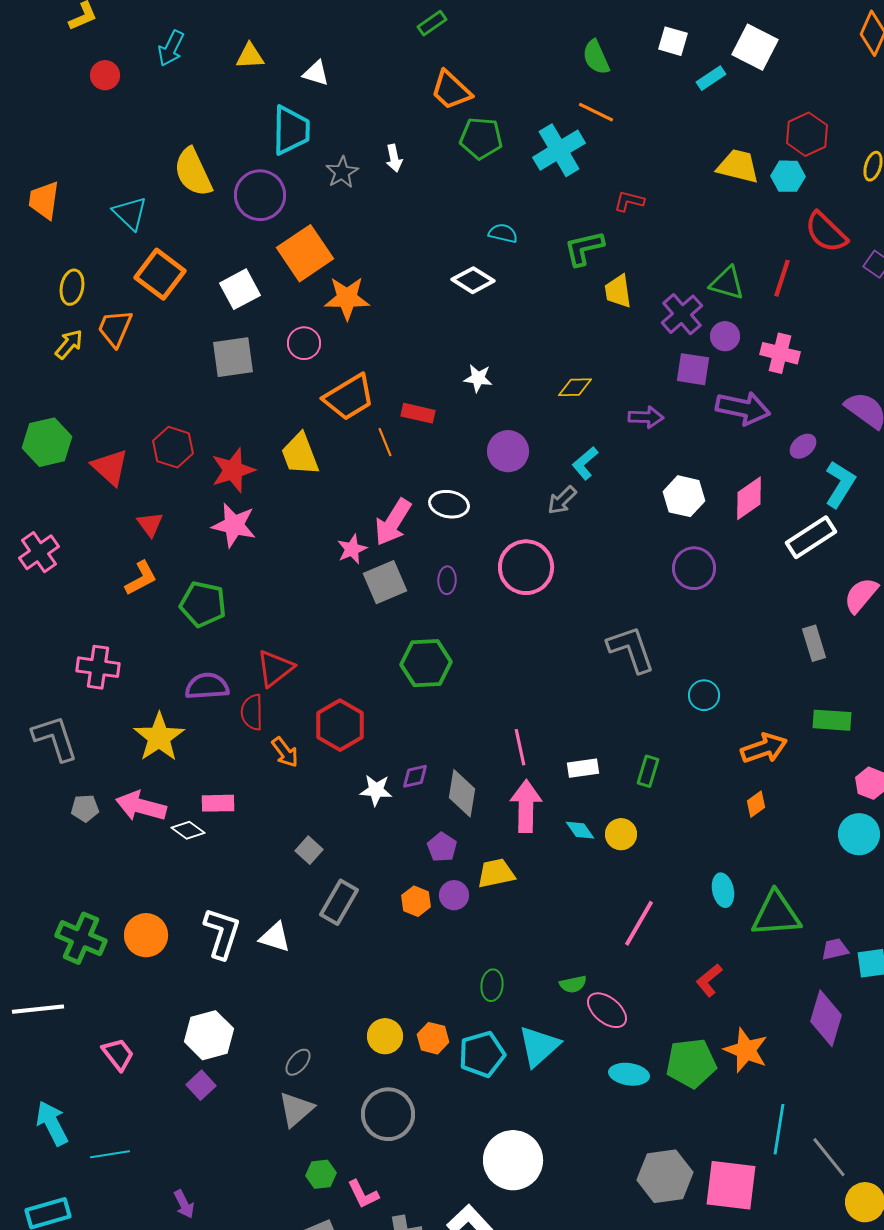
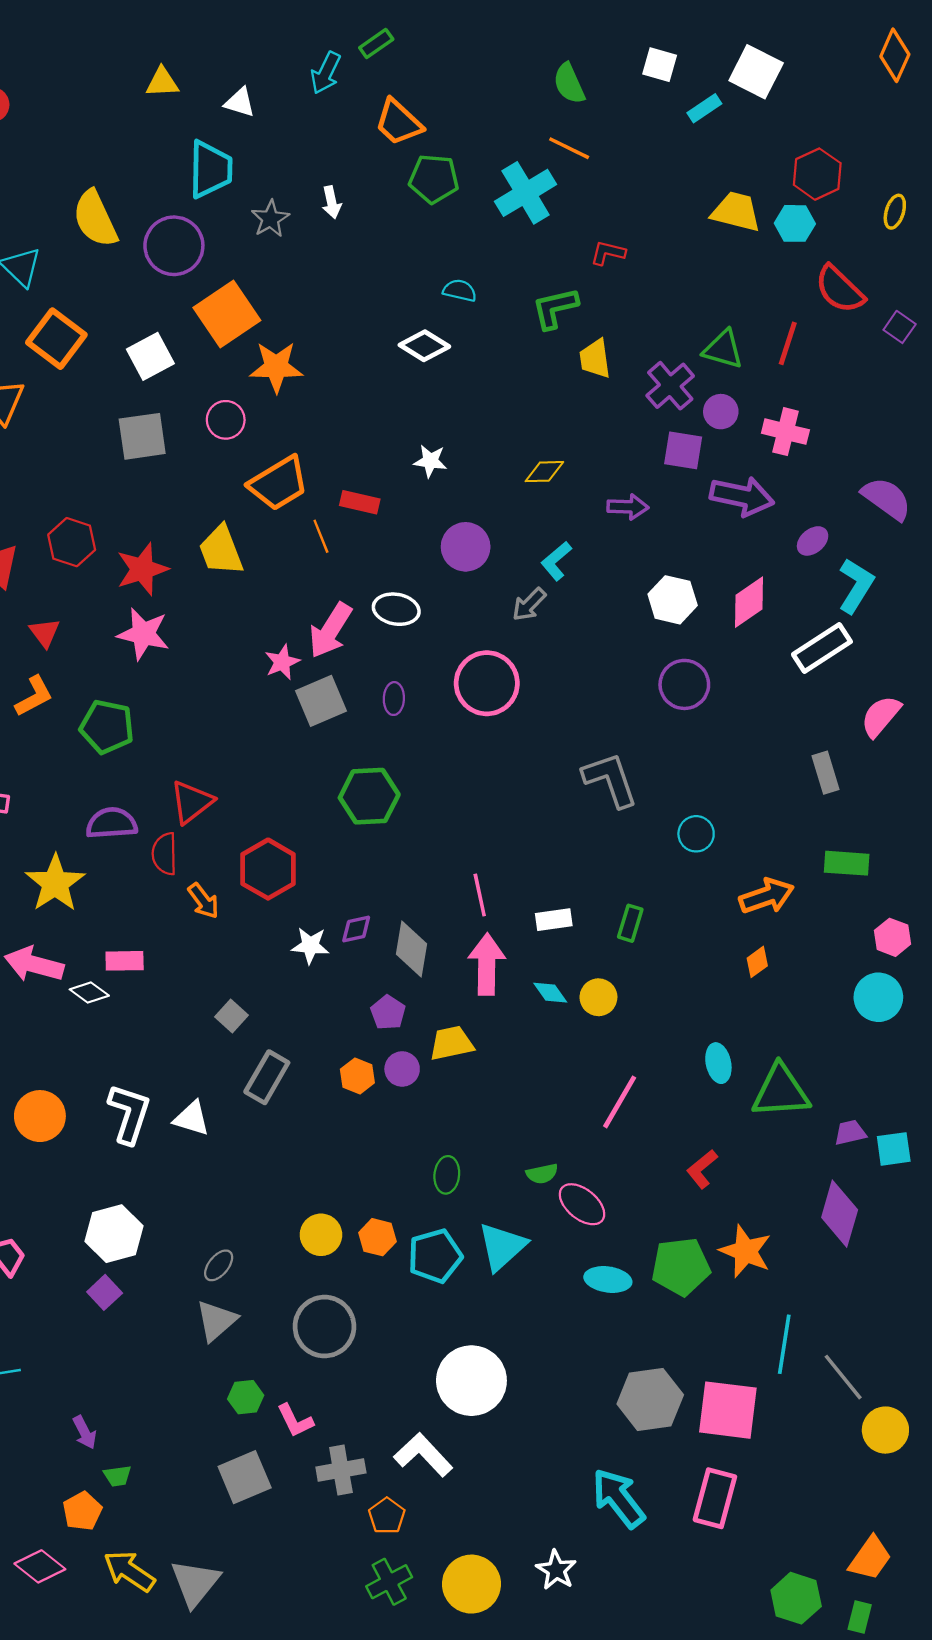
cyan arrow: (171, 48) -> (326, 73), moved

